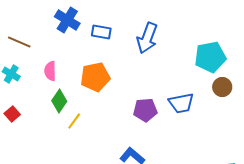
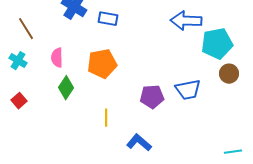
blue arrow: (147, 38) -> (186, 21), moved, turned 72
brown line: (19, 42) -> (26, 29), turned 35
yellow line: (74, 121) -> (106, 118), moved, turned -36

